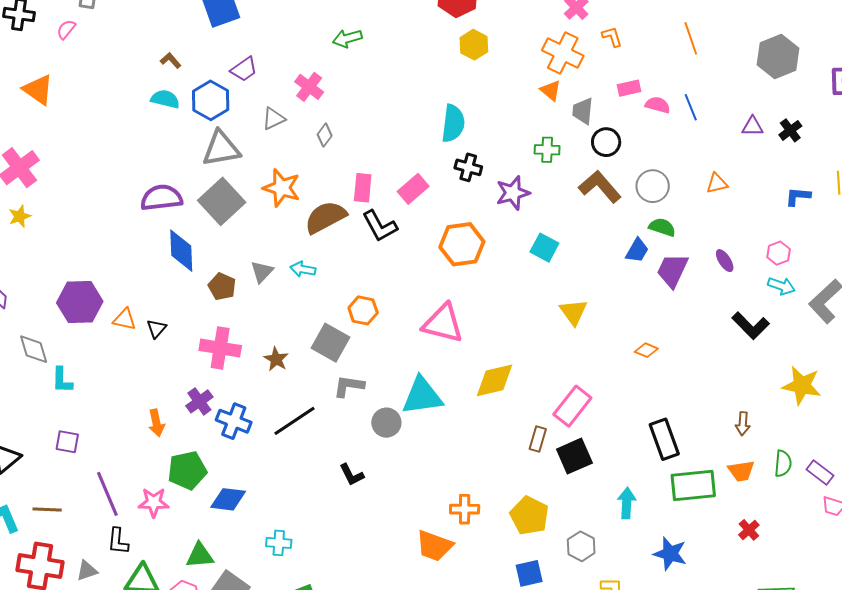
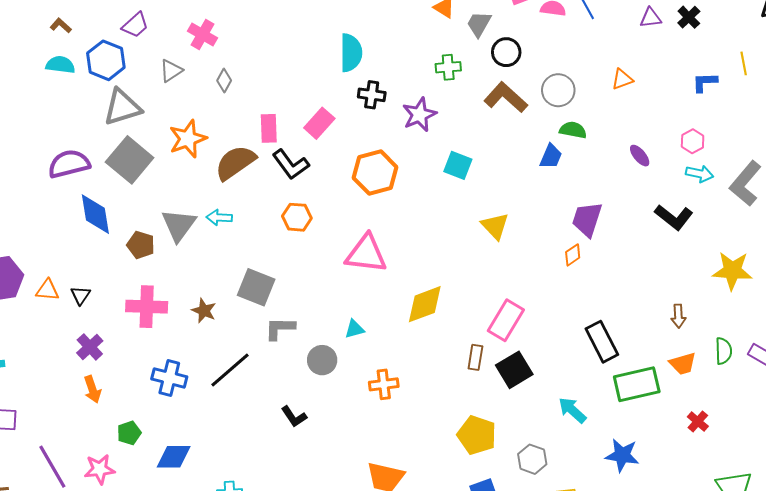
gray trapezoid: (583, 111) -> (479, 24), turned 32
orange star: (282, 188) -> (188, 139), turned -30
purple trapezoid: (672, 270) -> (587, 219), moved
gray triangle: (262, 272) -> (179, 225), size x1.5
orange hexagon: (363, 310) -> (297, 217), moved
orange diamond: (646, 350) -> (573, 255), turned -50
cyan triangle: (422, 396) -> (354, 329), size x0.5
purple cross: (199, 401) -> (90, 347), moved
green pentagon: (187, 470) -> (129, 433), size x0.6
cyan arrow: (627, 503) -> (572, 410), turned -44
orange cross: (465, 509) -> (384, 384), moved

